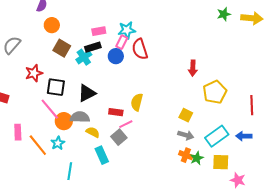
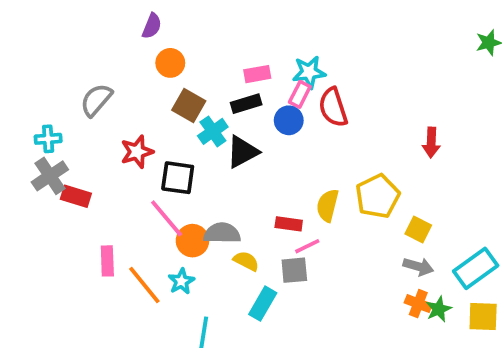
cyan cross: (84, 57) -> (213, 131), moved
yellow pentagon: (215, 92) -> (378, 196), moved
black triangle: (87, 93) -> (242, 152), moved
gray square: (119, 137) -> (294, 270), turned 35
cyan rectangle: (102, 155) -> (263, 304), turned 54

